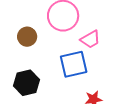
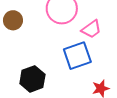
brown circle: (27, 37) -> (13, 20), moved

